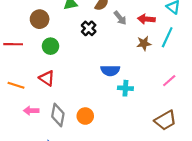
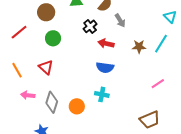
red arrow: (146, 19) -> (106, 43), moved
red line: (13, 44) -> (19, 32), turned -48
orange line: (16, 85) -> (17, 70), turned 35
cyan cross: (125, 88) -> (102, 94), moved

